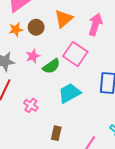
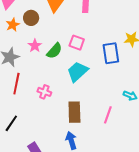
pink square: (75, 54) -> (77, 43), moved, size x0.7
brown rectangle: (56, 133) -> (74, 112), size x1.5

